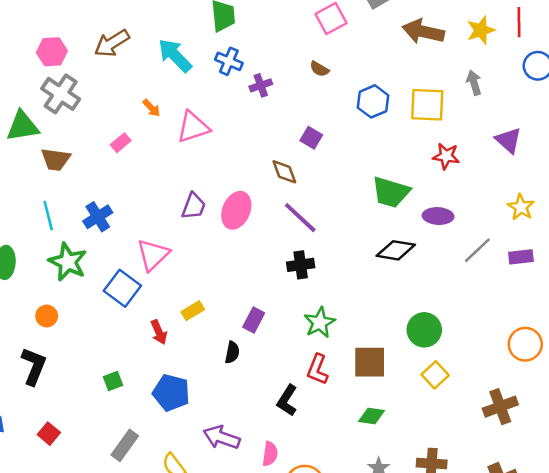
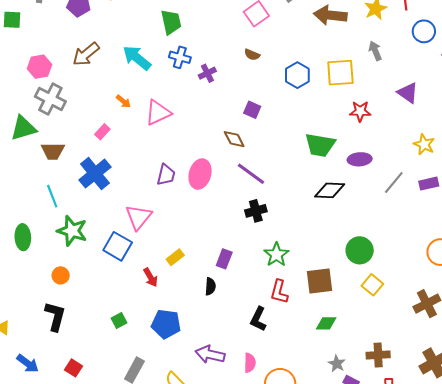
blue cross: (98, 217) -> (95, 174), moved, size x1.4

